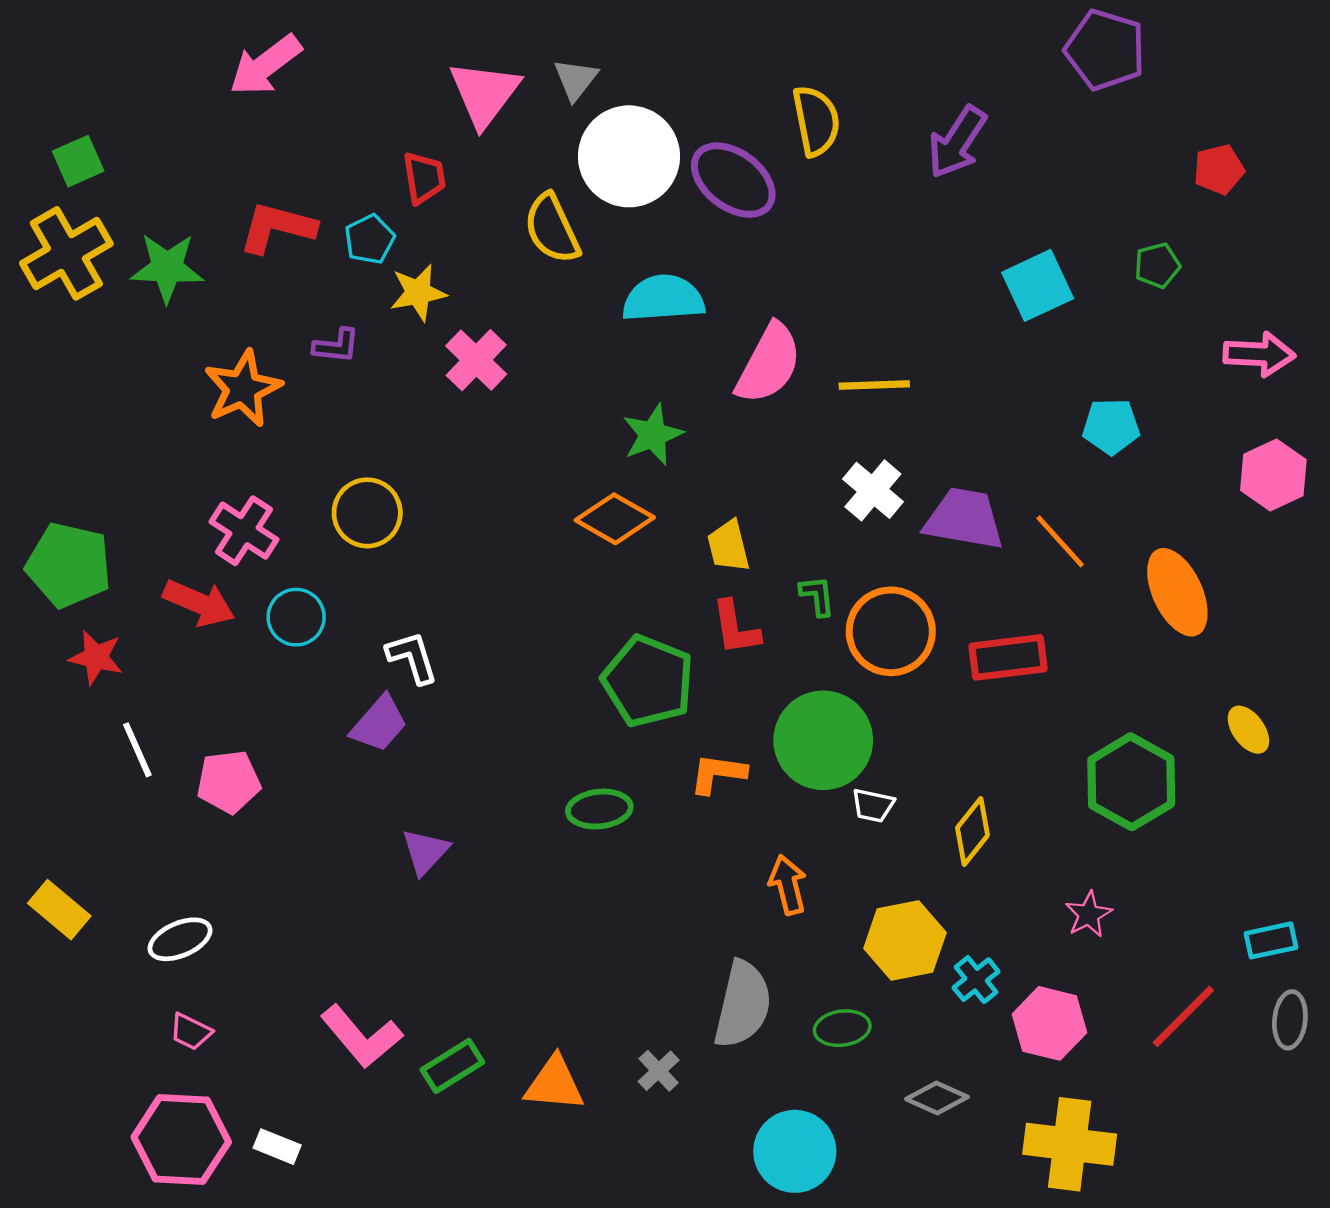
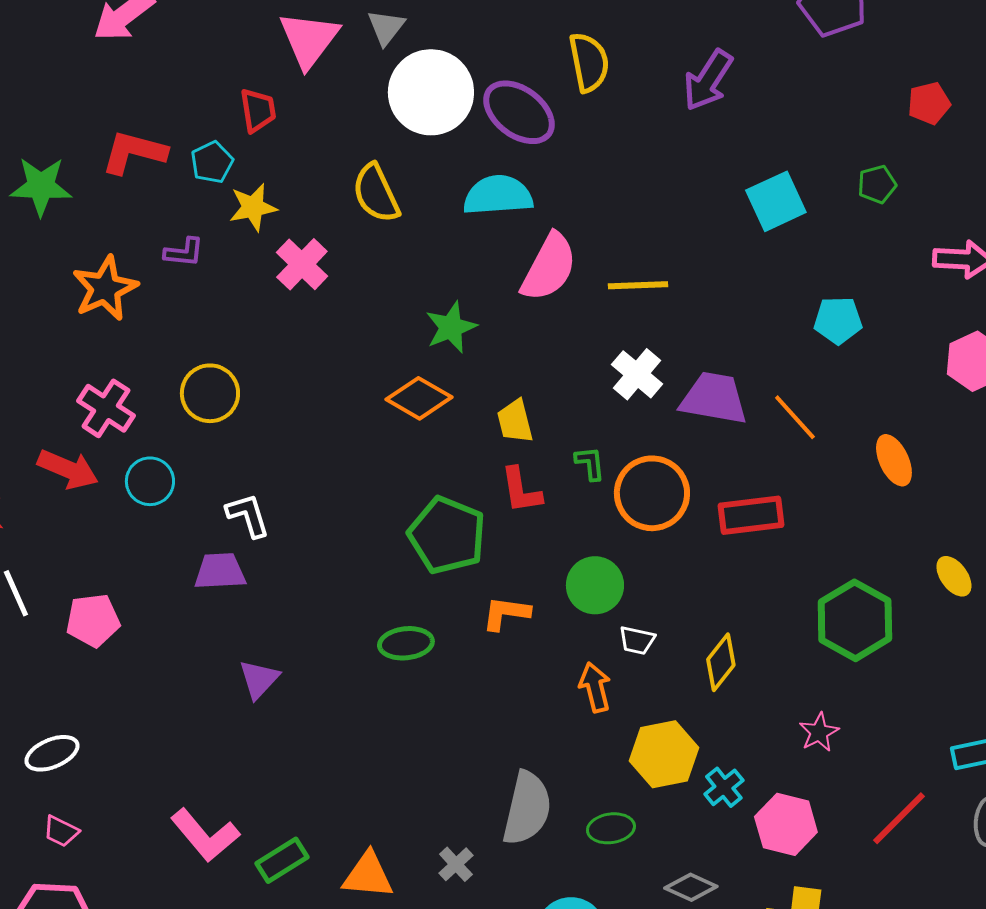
yellow semicircle: (552, 229) -> (376, 193), moved
cyan semicircle: (663, 298) -> (498, 195), moved
orange ellipse: (1177, 592) -> (894, 460), size x0.7
purple trapezoid: (379, 724) -> (220, 571), turned -134
green circle: (823, 740) -> (595, 585), size x0.7
orange arrow: (788, 885) -> (595, 687), moved

